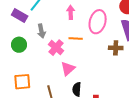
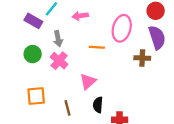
pink arrow: (71, 12) -> (80, 16), moved, turned -96
pink cross: (56, 48) -> (59, 61), moved

